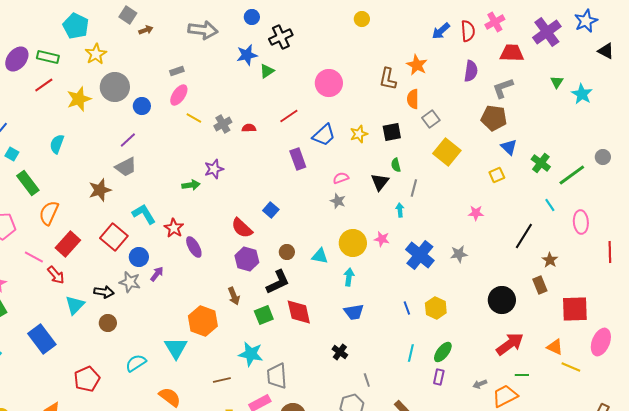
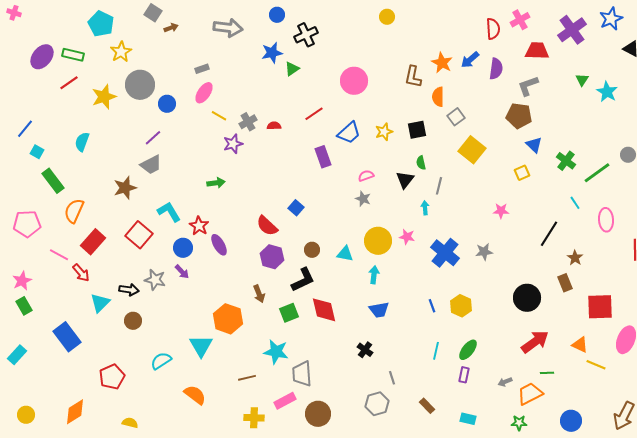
blue arrow: (441, 31) -> (470, 60), moved
purple star: (214, 169) -> (233, 144), moved
blue circle: (139, 257) -> (183, 248), moved
purple arrow: (157, 274) -> (182, 272), turned 98

